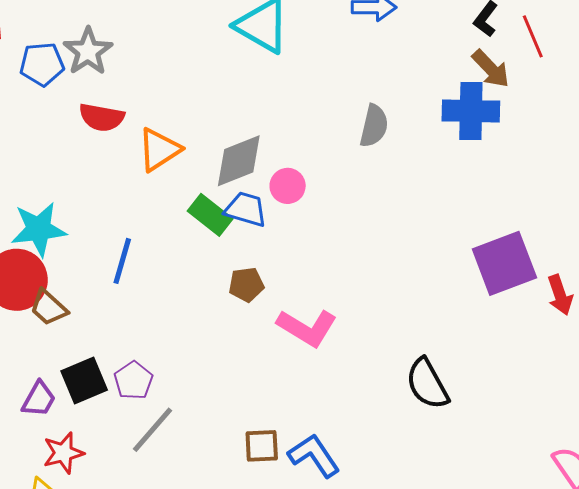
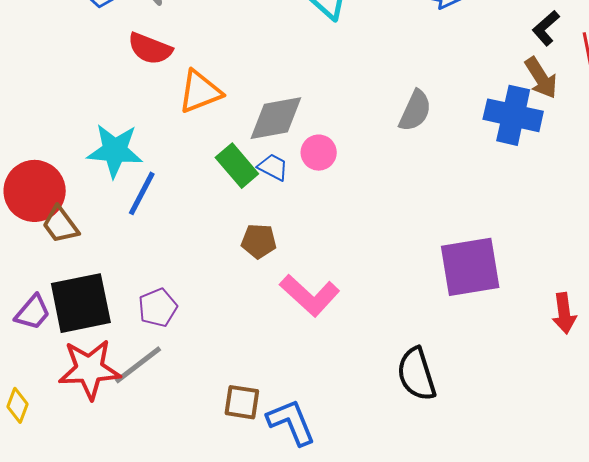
blue trapezoid: (246, 209) -> (273, 167), size x0.7
cyan star: (39, 229) -> (115, 151), moved
purple square: (504, 263) -> (470, 267), moved
black square: (84, 380) -> (81, 303), size x1.4
purple pentagon: (133, 380) -> (158, 308), moved
red star: (63, 453) -> (89, 369), moved, size x1.5

